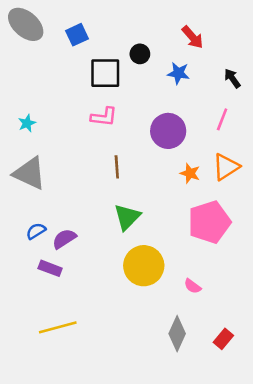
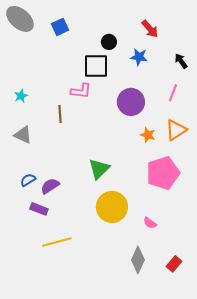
black square: (105, 73) -> (96, 66), moved
brown line: (117, 167) -> (60, 114), moved
gray triangle: (30, 173) -> (23, 135), size x0.7
yellow line: (58, 327) -> (57, 242), moved

